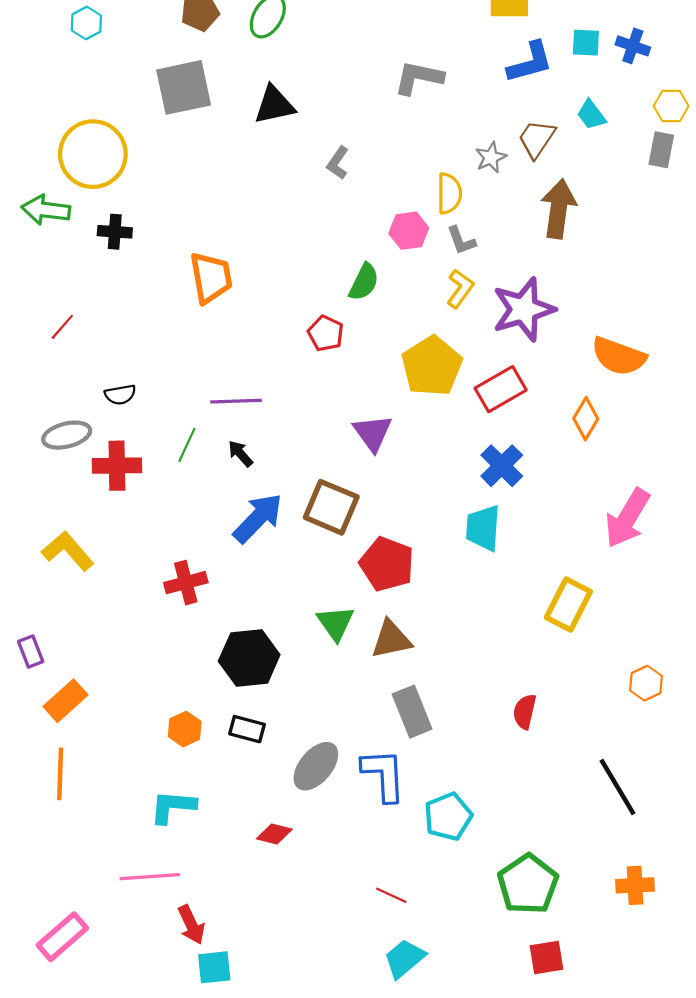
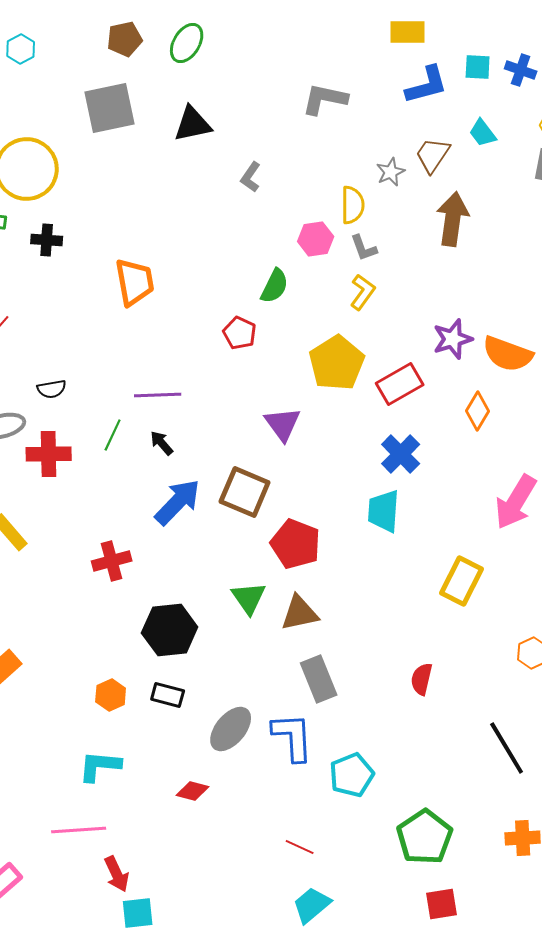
purple star: (524, 309) -> (453, 339), moved, size x0.7

